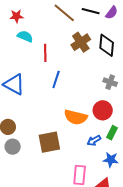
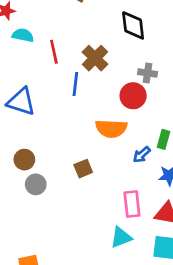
brown cross: (81, 42) -> (95, 58), moved
red circle: (103, 110) -> (133, 96), moved
brown square: (49, 142) -> (83, 169), size x0.6

